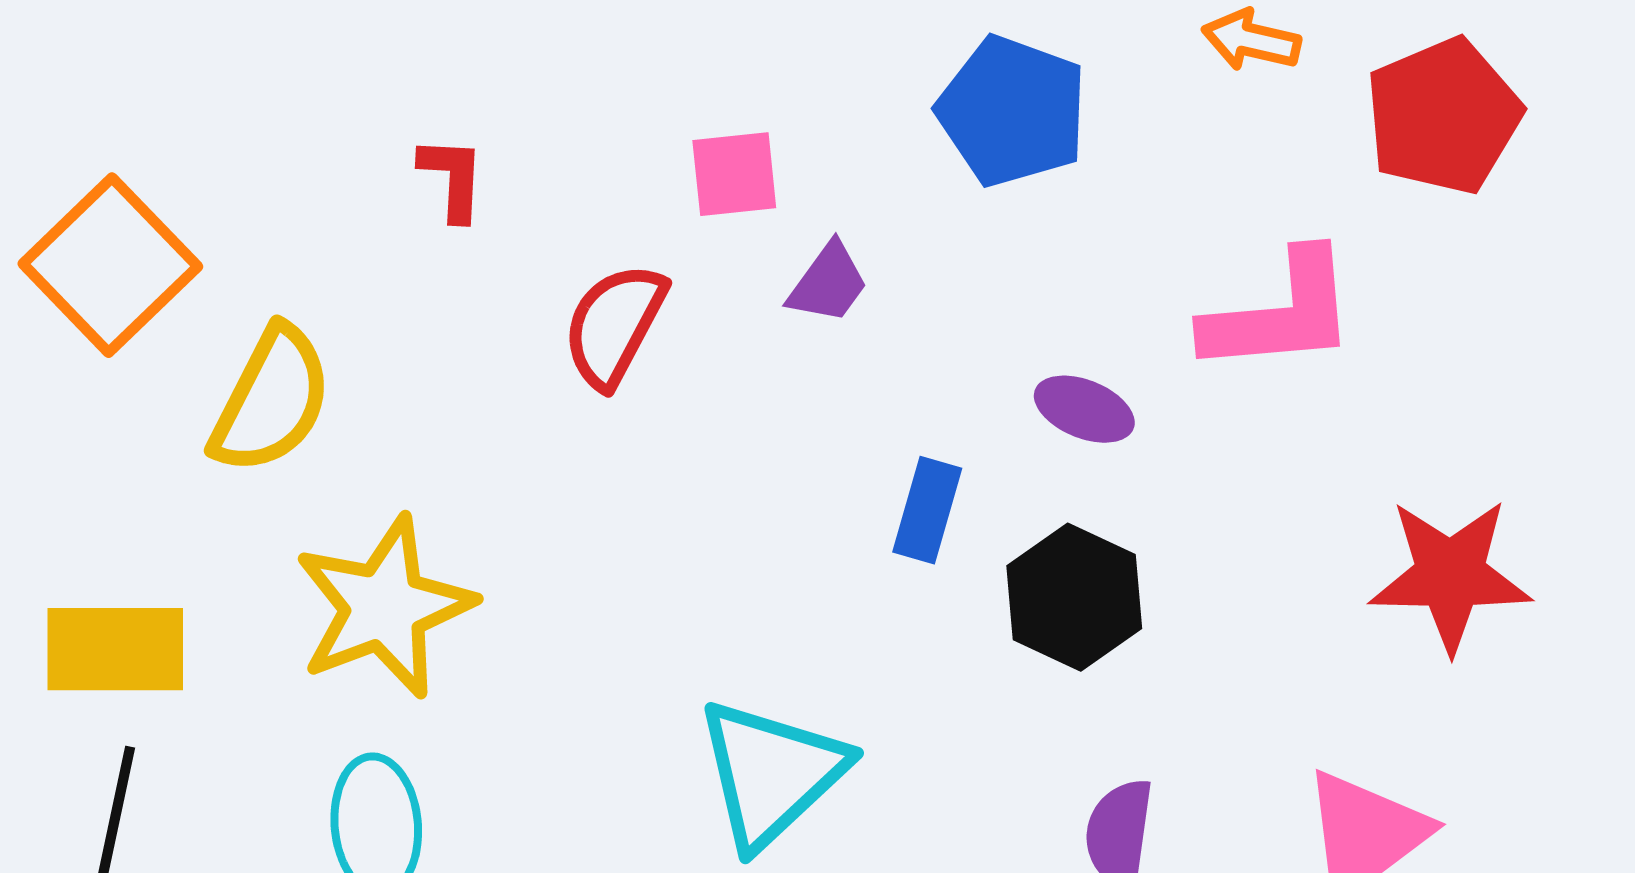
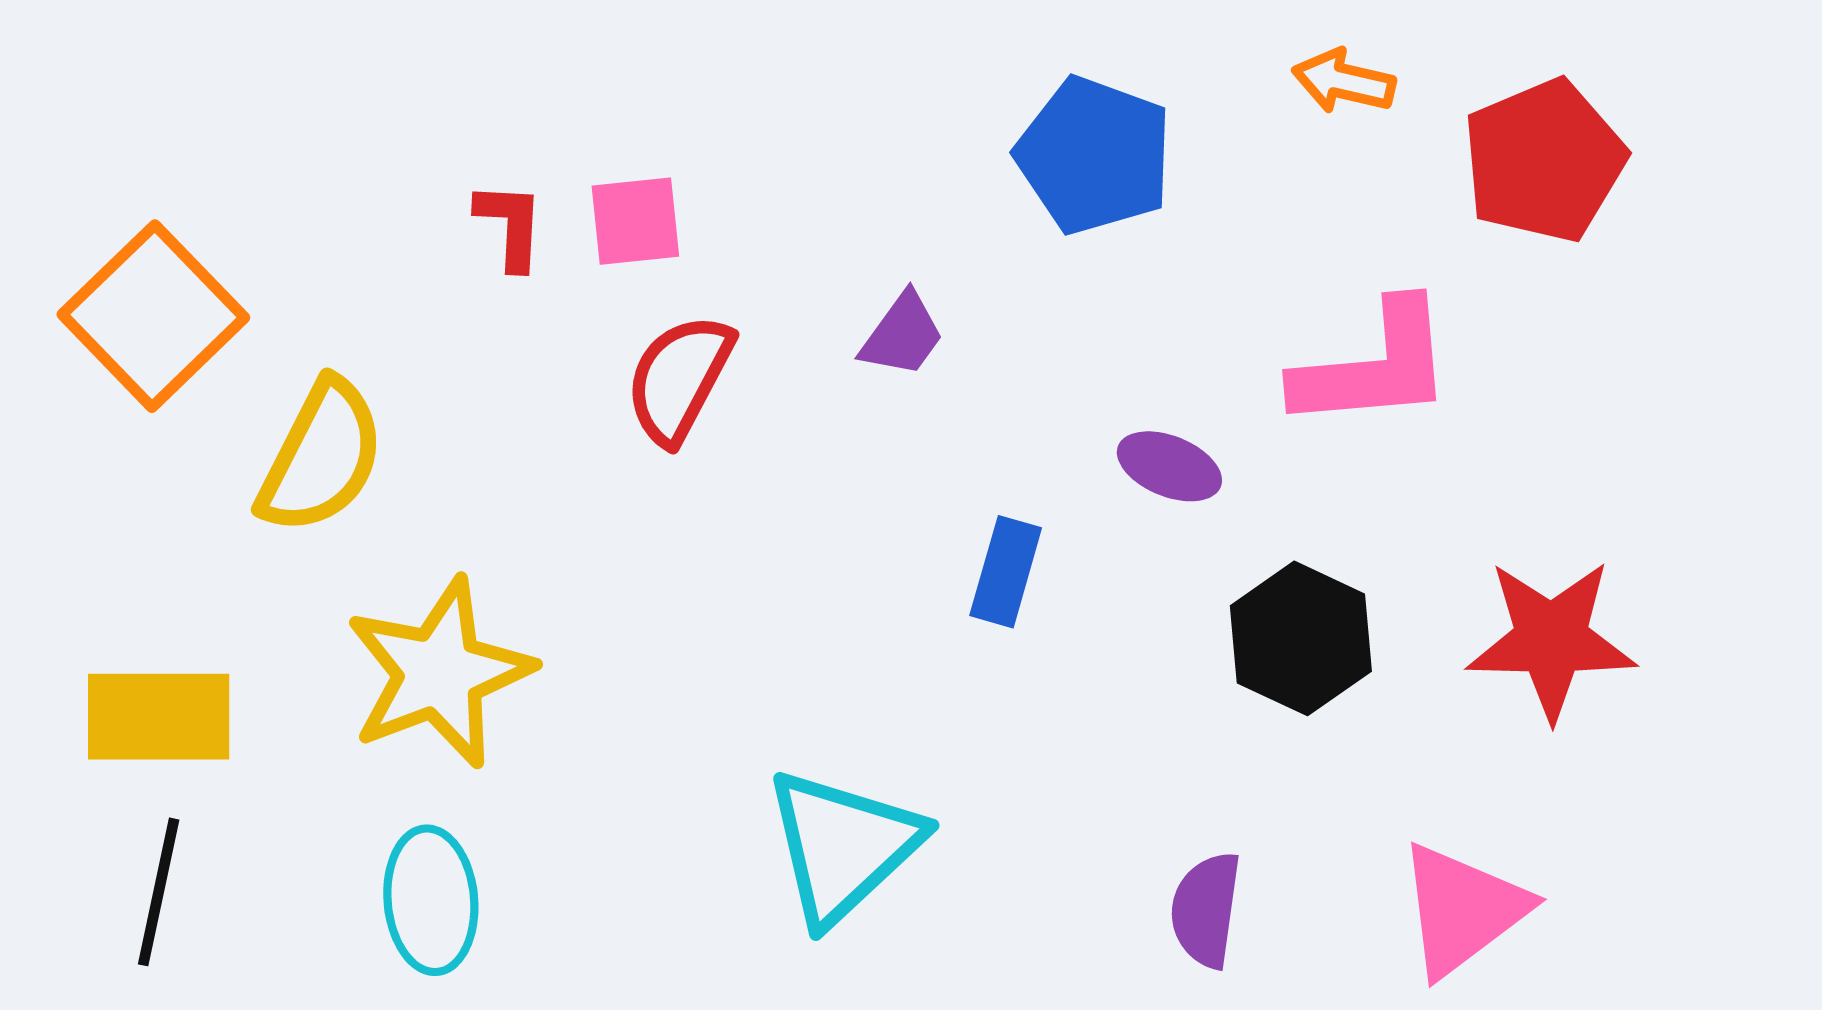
pink square: (734, 174) -> (635, 221), moved
black hexagon: (1074, 597) -> (1301, 638), moved

